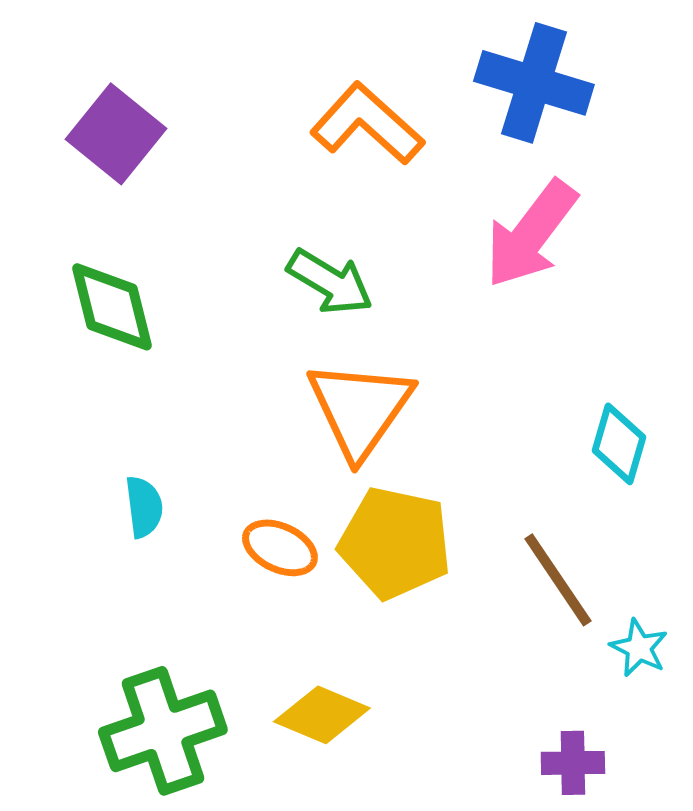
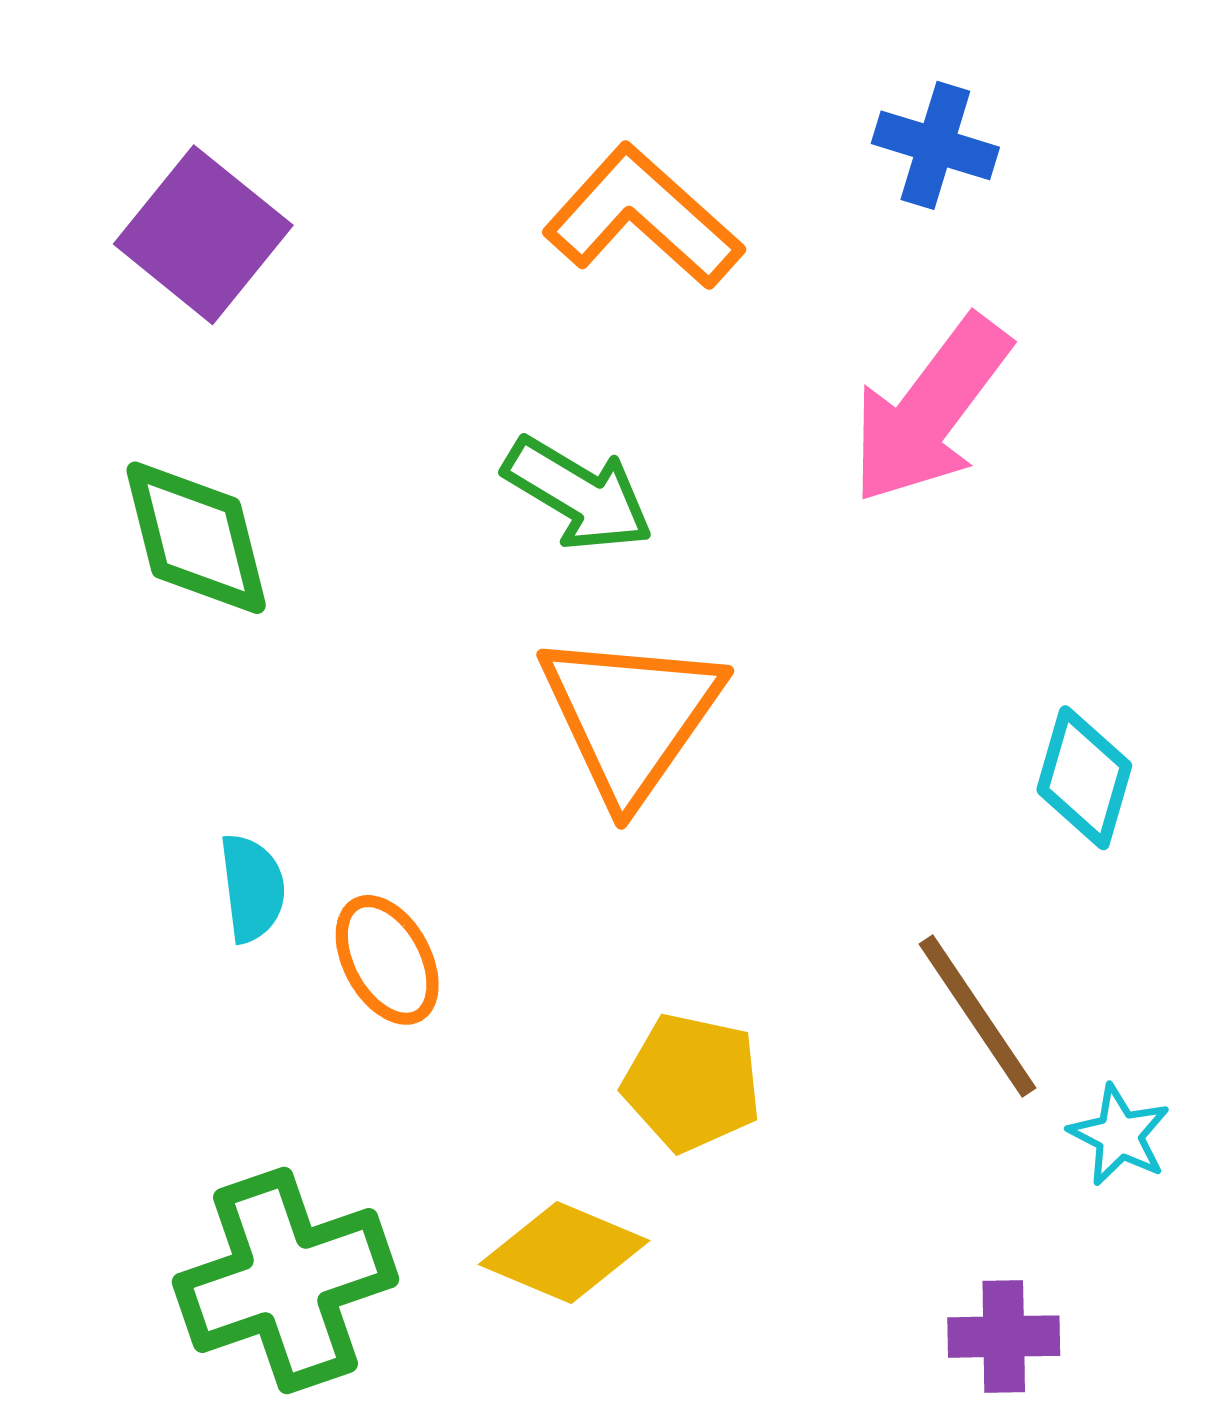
blue cross: (534, 83) -> (935, 145), size x0.6
yellow pentagon: (395, 543) -> (692, 1083), moved, size x0.7
orange ellipse: (280, 548) -> (387, 960), moved, turned 36

